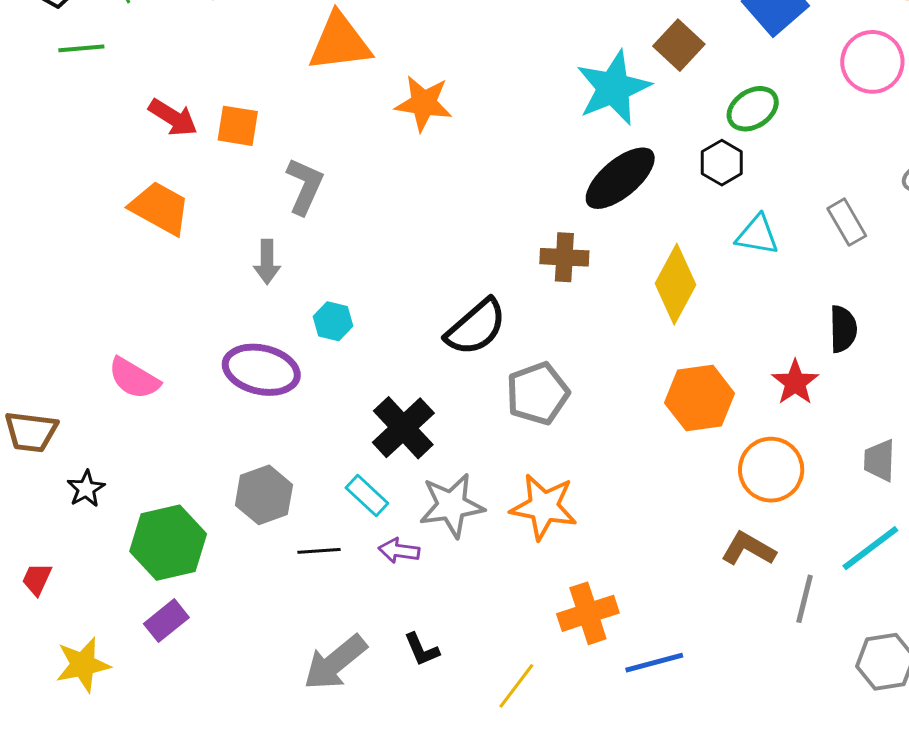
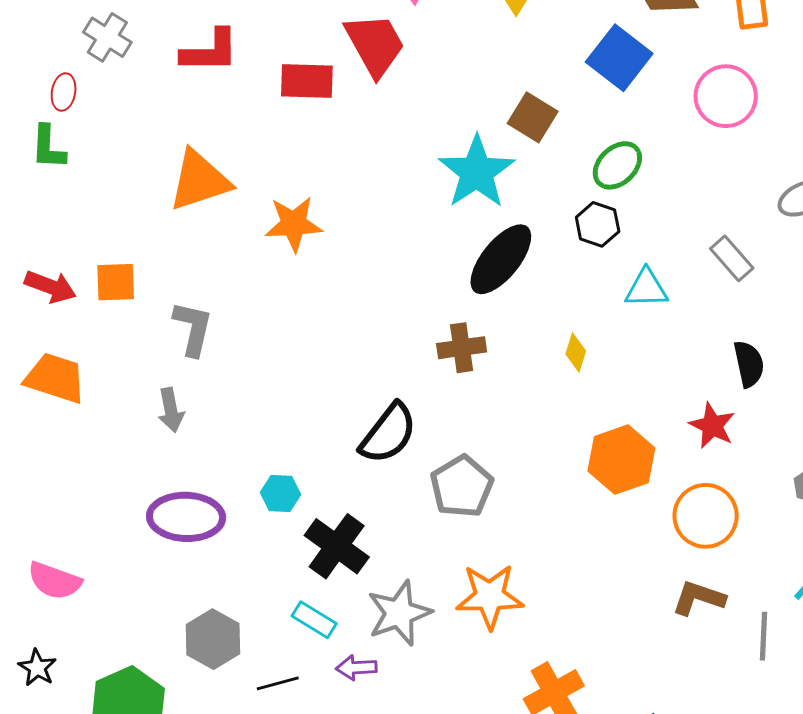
yellow diamond: (675, 284) -> (576, 352), size x0.5
cyan hexagon: (333, 321) -> (281, 494), moved
pink semicircle: (134, 378) -> (55, 581), moved

